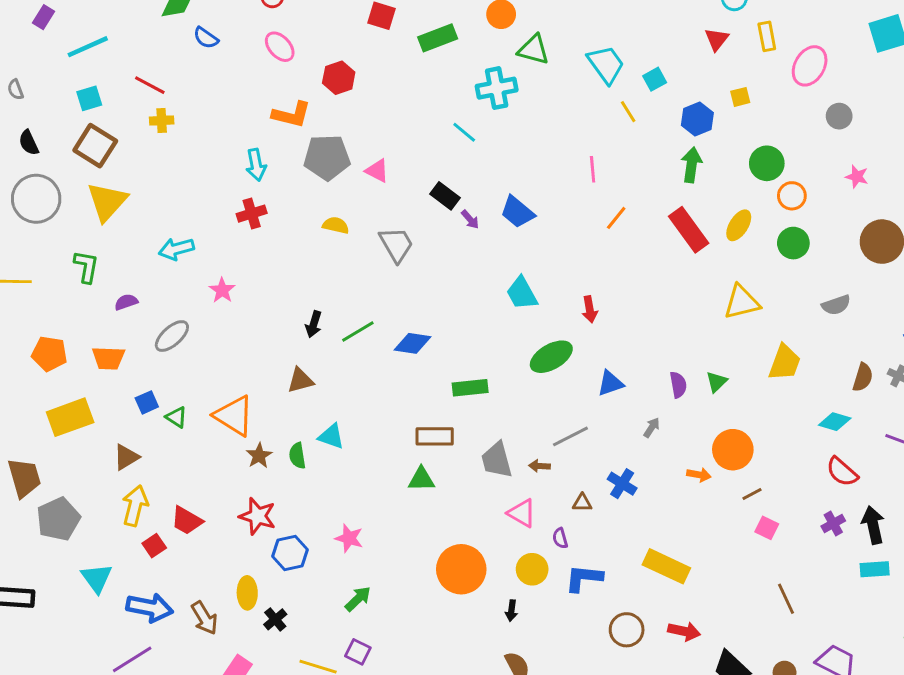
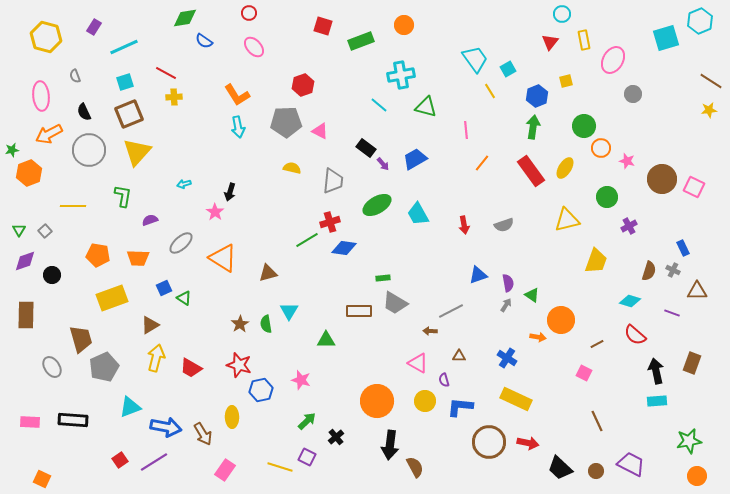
green triangle: (534, 50) -> (426, 107), moved
red hexagon: (339, 78) -> (303, 85), moved
orange L-shape: (291, 115) -> (237, 95), moved, turned 44
brown square: (95, 146) -> (129, 114), turned 36
pink star: (857, 177) -> (627, 161), moved
blue trapezoid: (517, 212) -> (415, 159), turned 110
red cross: (252, 214) -> (330, 222), moved
green circle: (793, 243) -> (607, 197), moved
gray trapezoid: (396, 245) -> (333, 181), turned 36
cyan arrow: (176, 249) -> (184, 184), size x0.6
gray semicircle: (836, 305) -> (504, 225), moved
black arrow: (314, 324) -> (230, 192), moved
green ellipse: (551, 357) -> (377, 205), moved
green triangle: (717, 382) -> (532, 295), moved, turned -42
purple semicircle: (678, 385) -> (508, 283), moved
green rectangle: (470, 388) -> (383, 278), size x0.6
orange triangle: (234, 416) -> (223, 258), moved
cyan triangle: (331, 436) -> (289, 311), turned 42
gray trapezoid: (497, 460) -> (395, 303), moved, turned -44
green triangle: (421, 479) -> (326, 340), moved
blue cross: (622, 484) -> (507, 358), moved
brown line: (752, 494) -> (597, 344), moved
purple cross: (833, 523) -> (629, 226), moved
red square: (154, 546) -> (120, 460), moved
cyan triangle: (97, 578) -> (130, 407), turned 45
black arrow: (511, 611) -> (390, 445), moved, size x2.0
black cross: (275, 619) -> (336, 437), moved
brown circle: (627, 630) -> (489, 442), size x1.4

